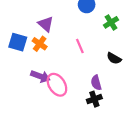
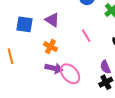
blue square: (18, 42) -> (25, 24), moved
orange cross: (40, 44) -> (50, 47), moved

